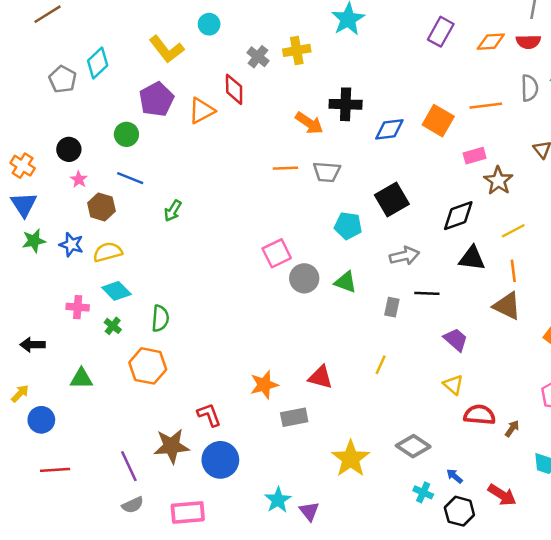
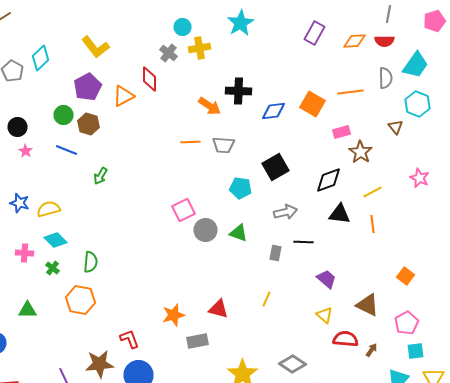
cyan circle: (209, 24) -> (182, 27), moved
brown hexagon: (101, 207) -> (88, 124), moved
brown triangle: (507, 306) -> (368, 305), moved

